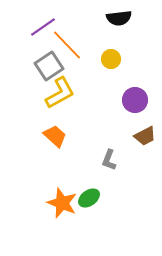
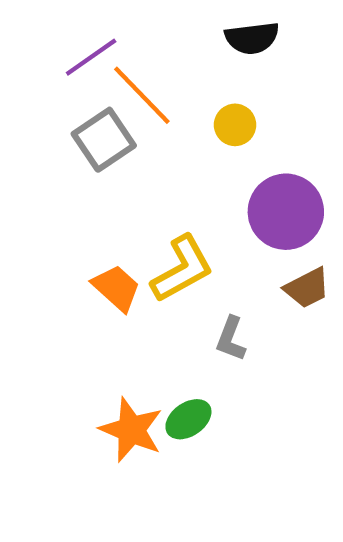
yellow L-shape: (60, 93) -> (182, 269), moved
purple circle: (135, 100) -> (286, 212), size x1.4

